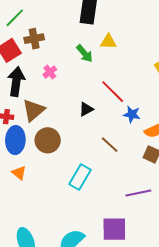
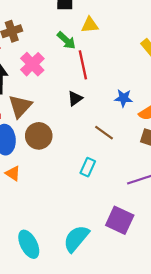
pink cross: (50, 72) -> (32, 64), size x1.6
red line: (113, 92) -> (83, 65), moved, turned 40
cyan rectangle: (80, 177) -> (88, 167), moved, size x0.7
purple square: (114, 229) -> (120, 220), turned 32

